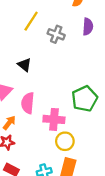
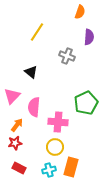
gray cross: (56, 34) -> (67, 56), moved
yellow circle: (65, 141) -> (55, 147), moved

